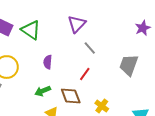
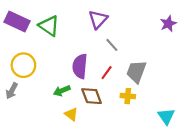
purple semicircle: (48, 62) -> (80, 66), moved, size x1.6
gray trapezoid: (129, 65) -> (136, 72), moved
yellow cross: (102, 106) -> (128, 96), moved, turned -32

